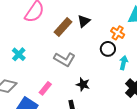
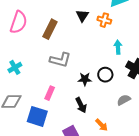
black triangle: (84, 21) -> (82, 16), moved
black circle: (108, 49) -> (105, 75), moved
cyan cross: (19, 54) -> (15, 67), turned 32

